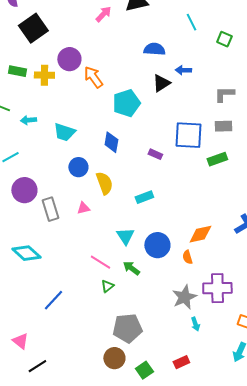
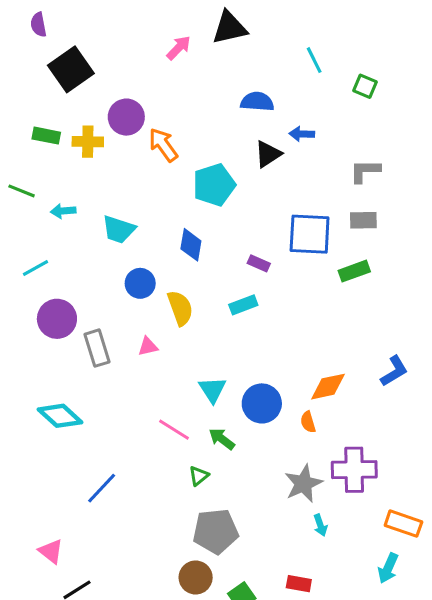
cyan rectangle: (144, 197) -> (243, 305), moved
green triangle: (107, 286) -> (199, 476), moved
red rectangle: (181, 362) -> (299, 584), turned 35

